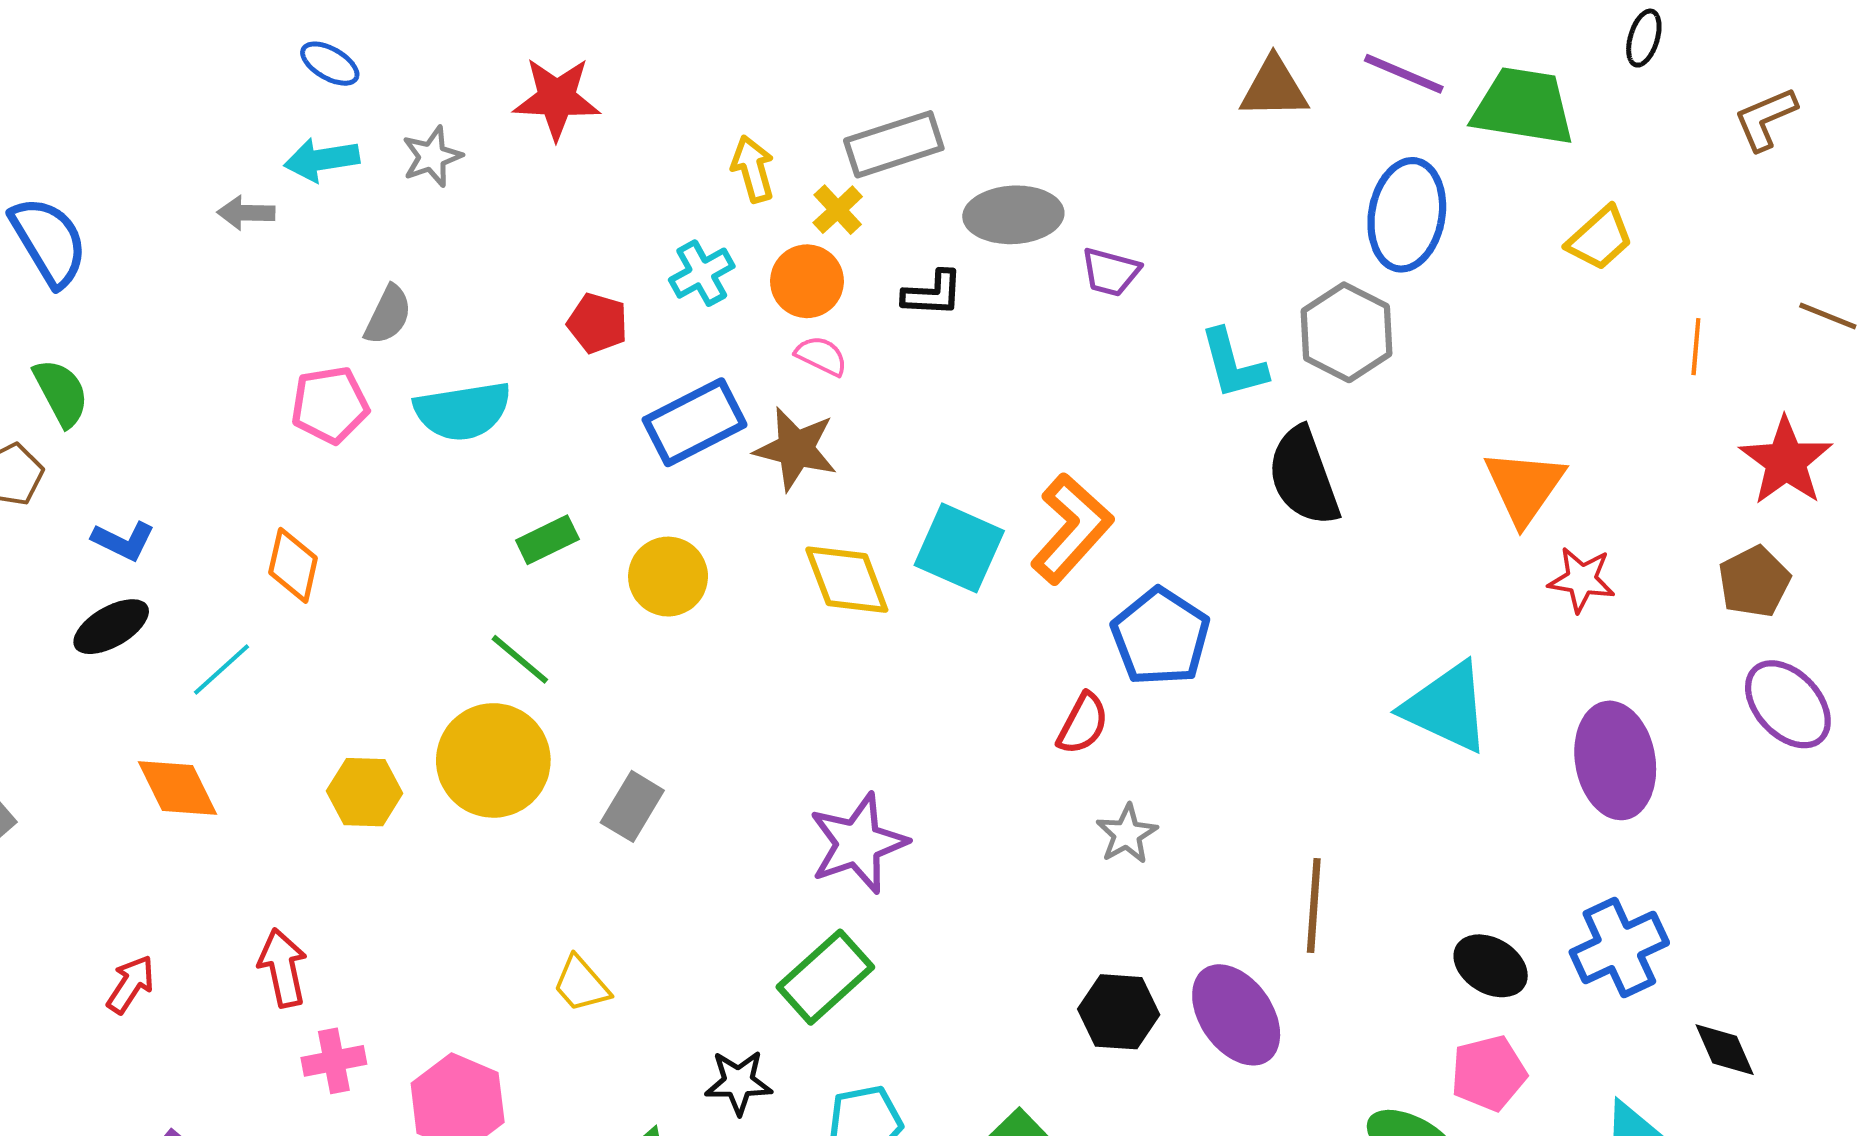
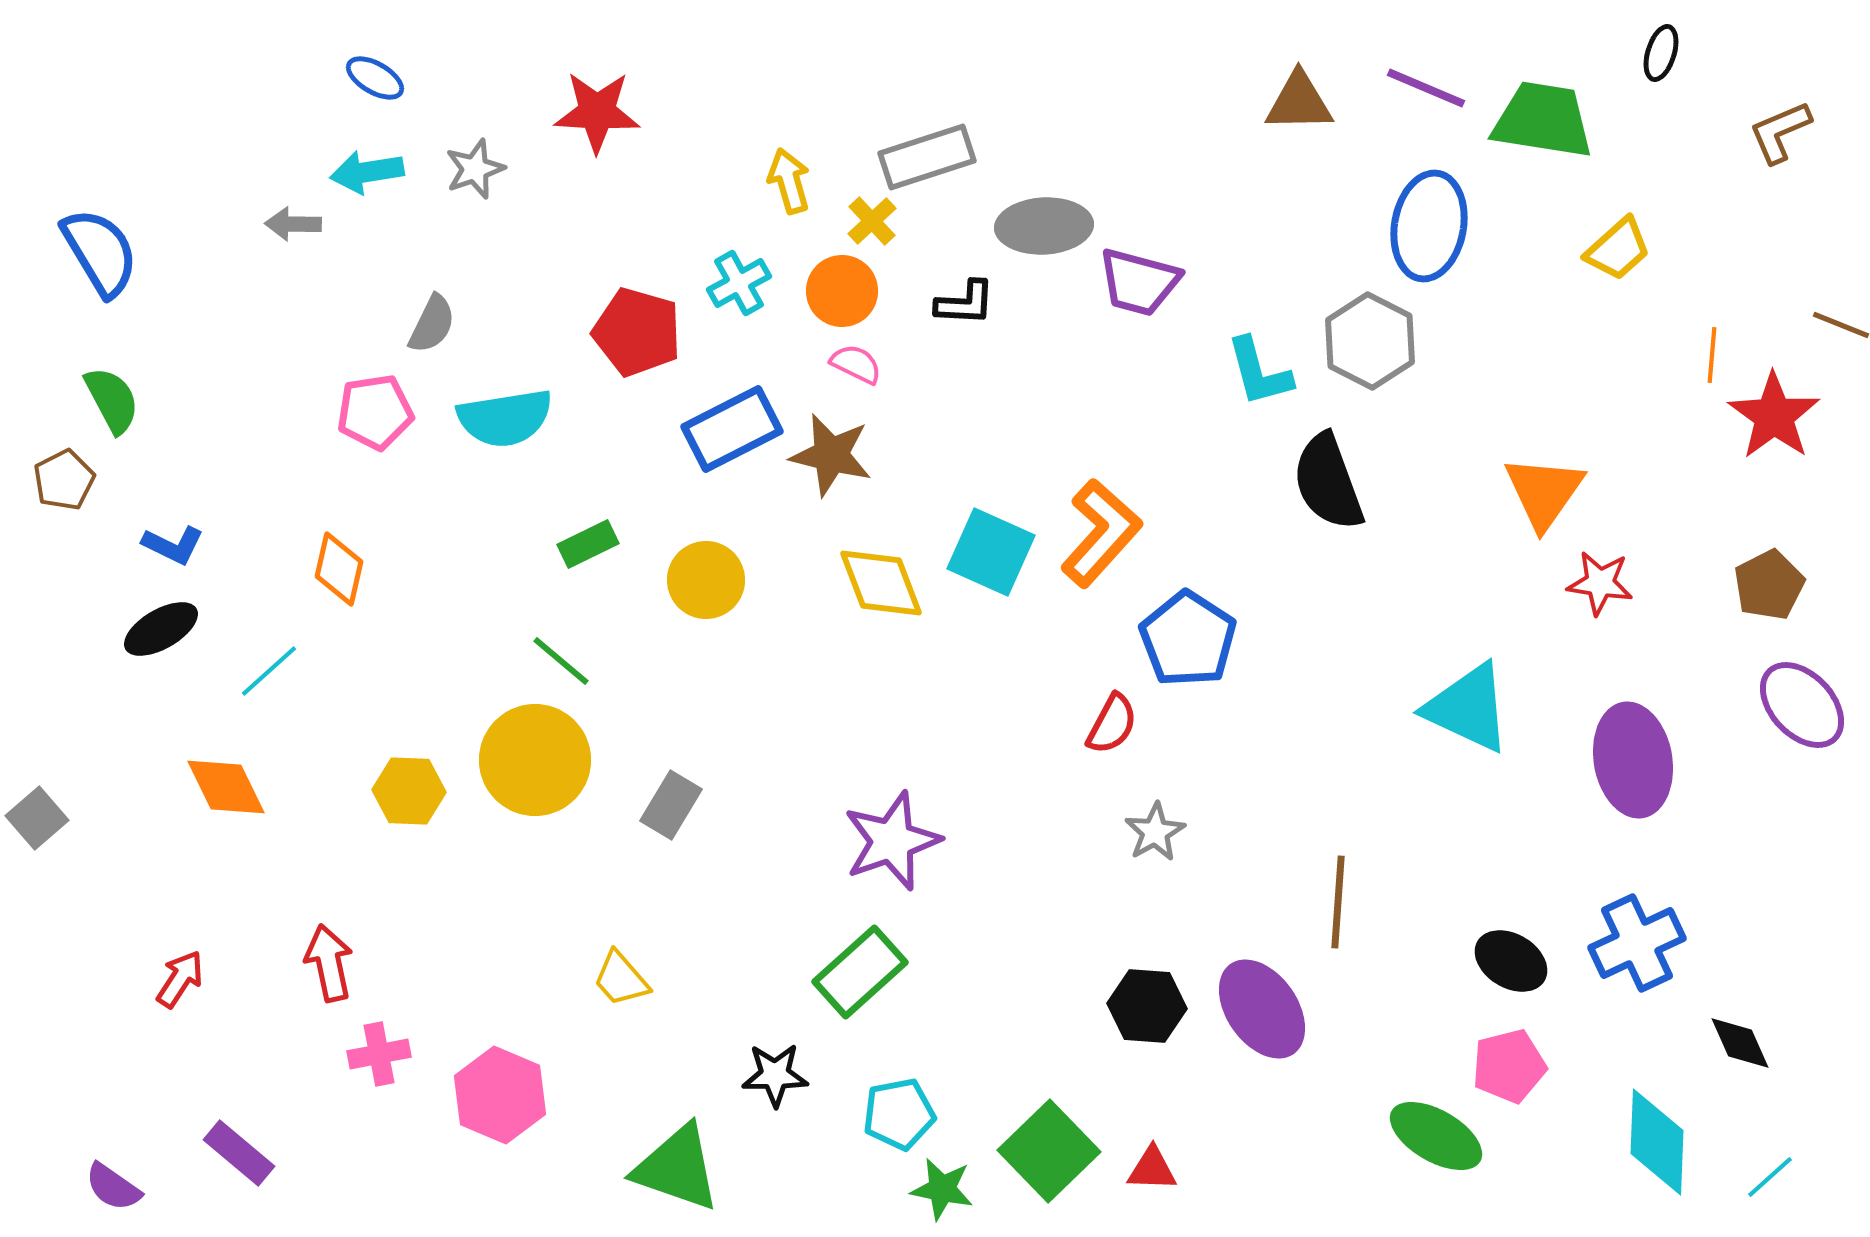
purple trapezoid: (1110, 272) -> (1139, 282), size x1.4
red pentagon: (598, 323) -> (637, 332), size x1.5
red star: (1786, 461) -> (1774, 416), moved

